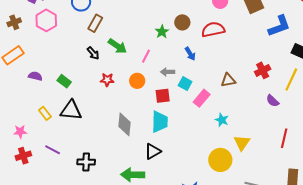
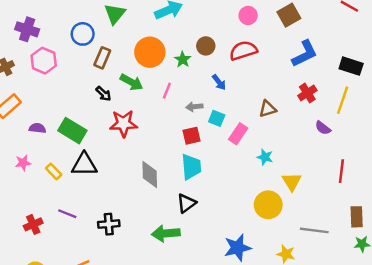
blue L-shape: (279, 26) -> (305, 54), moved
red star: (107, 80) -> (123, 124), size x1.6
green rectangle: (64, 81) -> (72, 131), size x1.6
orange circle: (137, 81) -> (150, 52), moved, size x1.6
pink star: (20, 132) -> (23, 163), moved

